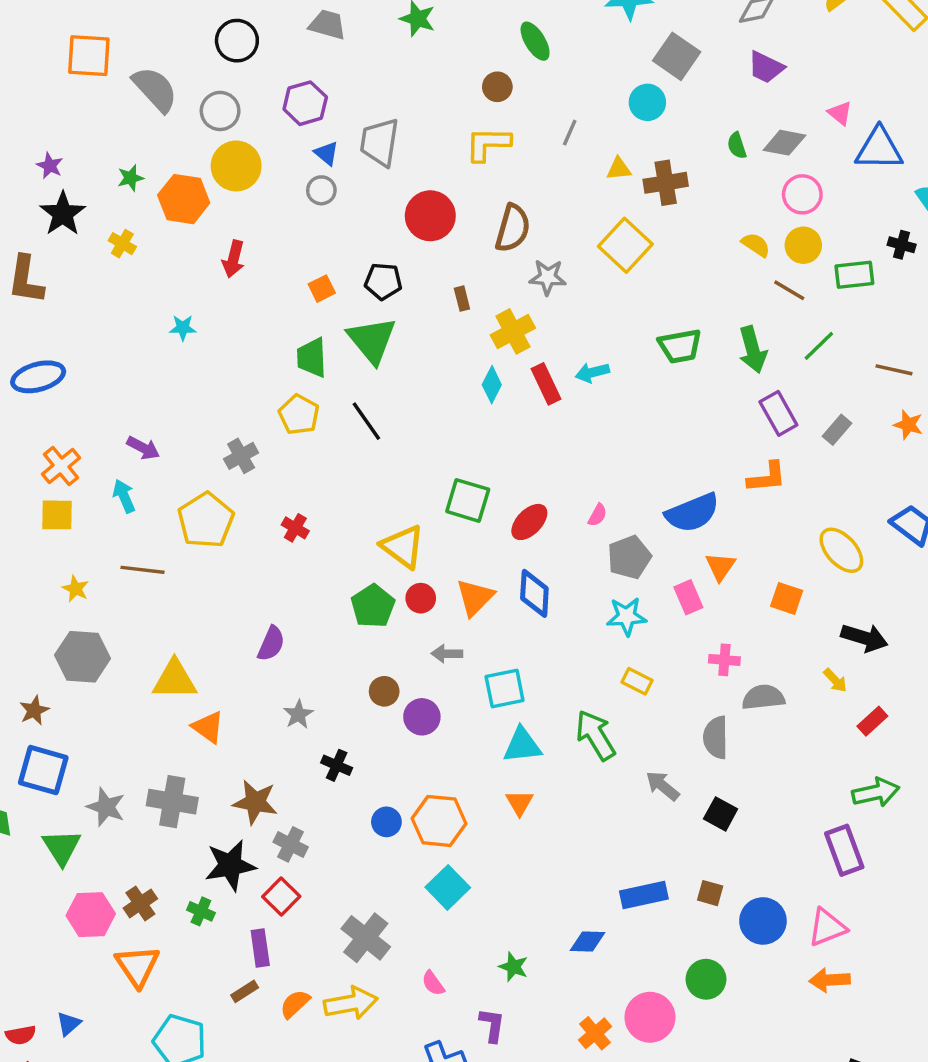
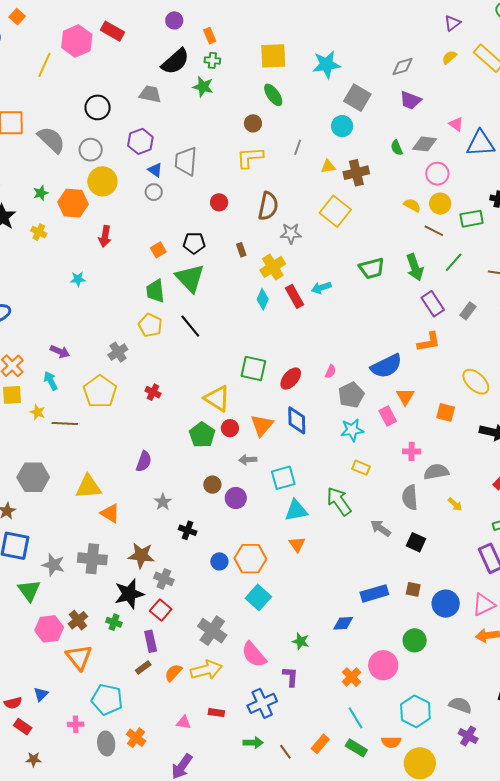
red circle: (430, 216) -> (219, 202), size x0.6
yellow star: (76, 589) -> (37, 412), moved
yellow arrow: (835, 680) -> (455, 504), moved
pink semicircle: (433, 983) -> (254, 655), size x1.8

